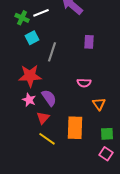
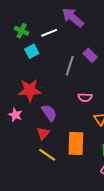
white line: (41, 13) -> (49, 33), moved
purple rectangle: (89, 42) -> (90, 55), turned -48
gray line: (52, 52) -> (70, 66), moved
pink star: (29, 100) -> (15, 115), moved

